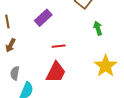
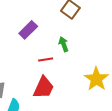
green arrow: (98, 28) -> (64, 44), moved

